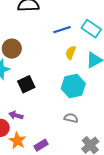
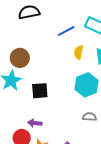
black square: (26, 84) -> (40, 91), turned 30

